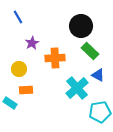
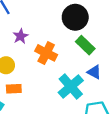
orange cross: (55, 58) -> (46, 53), turned 30

